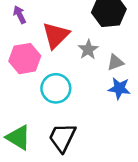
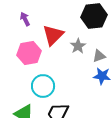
cyan circle: (56, 88) -> (43, 86), moved

